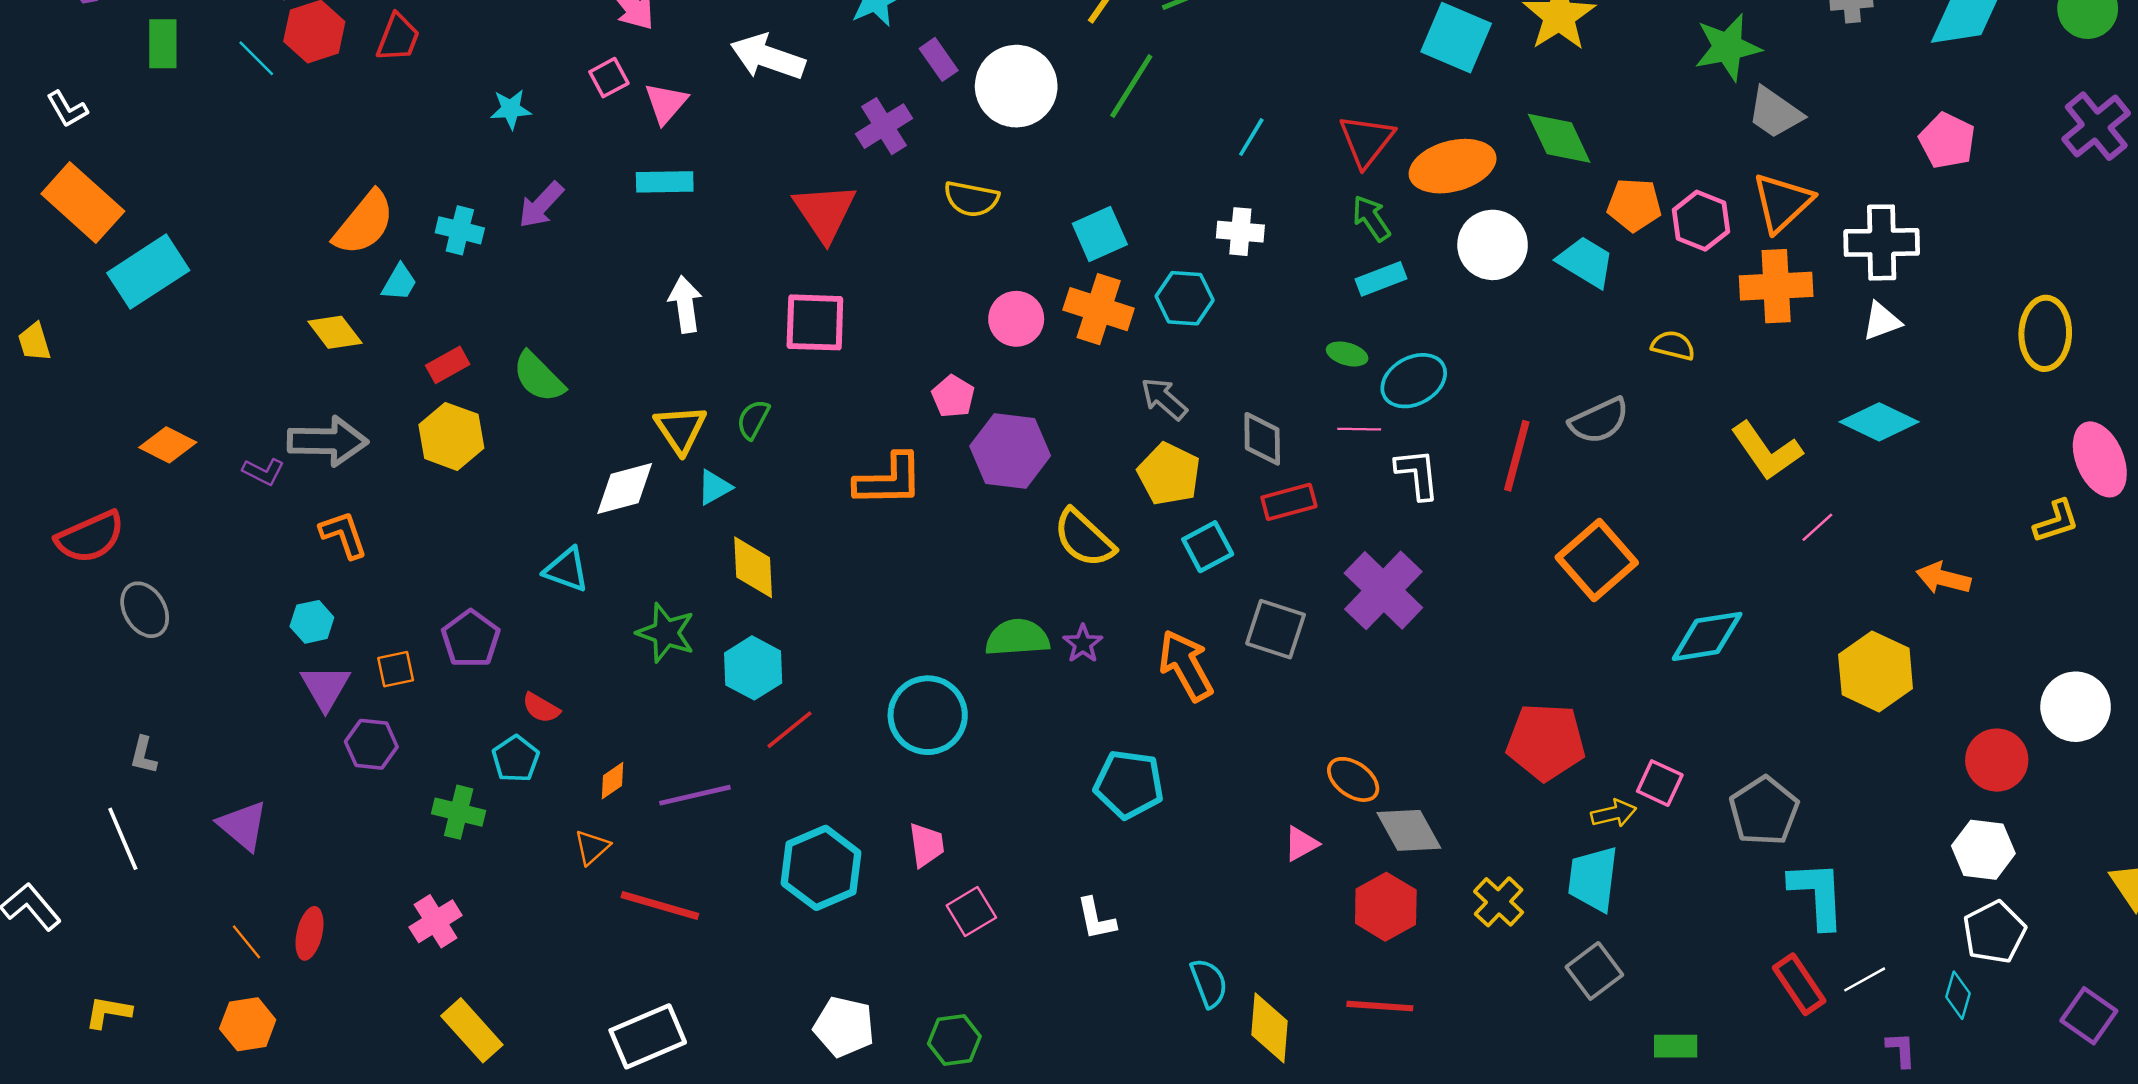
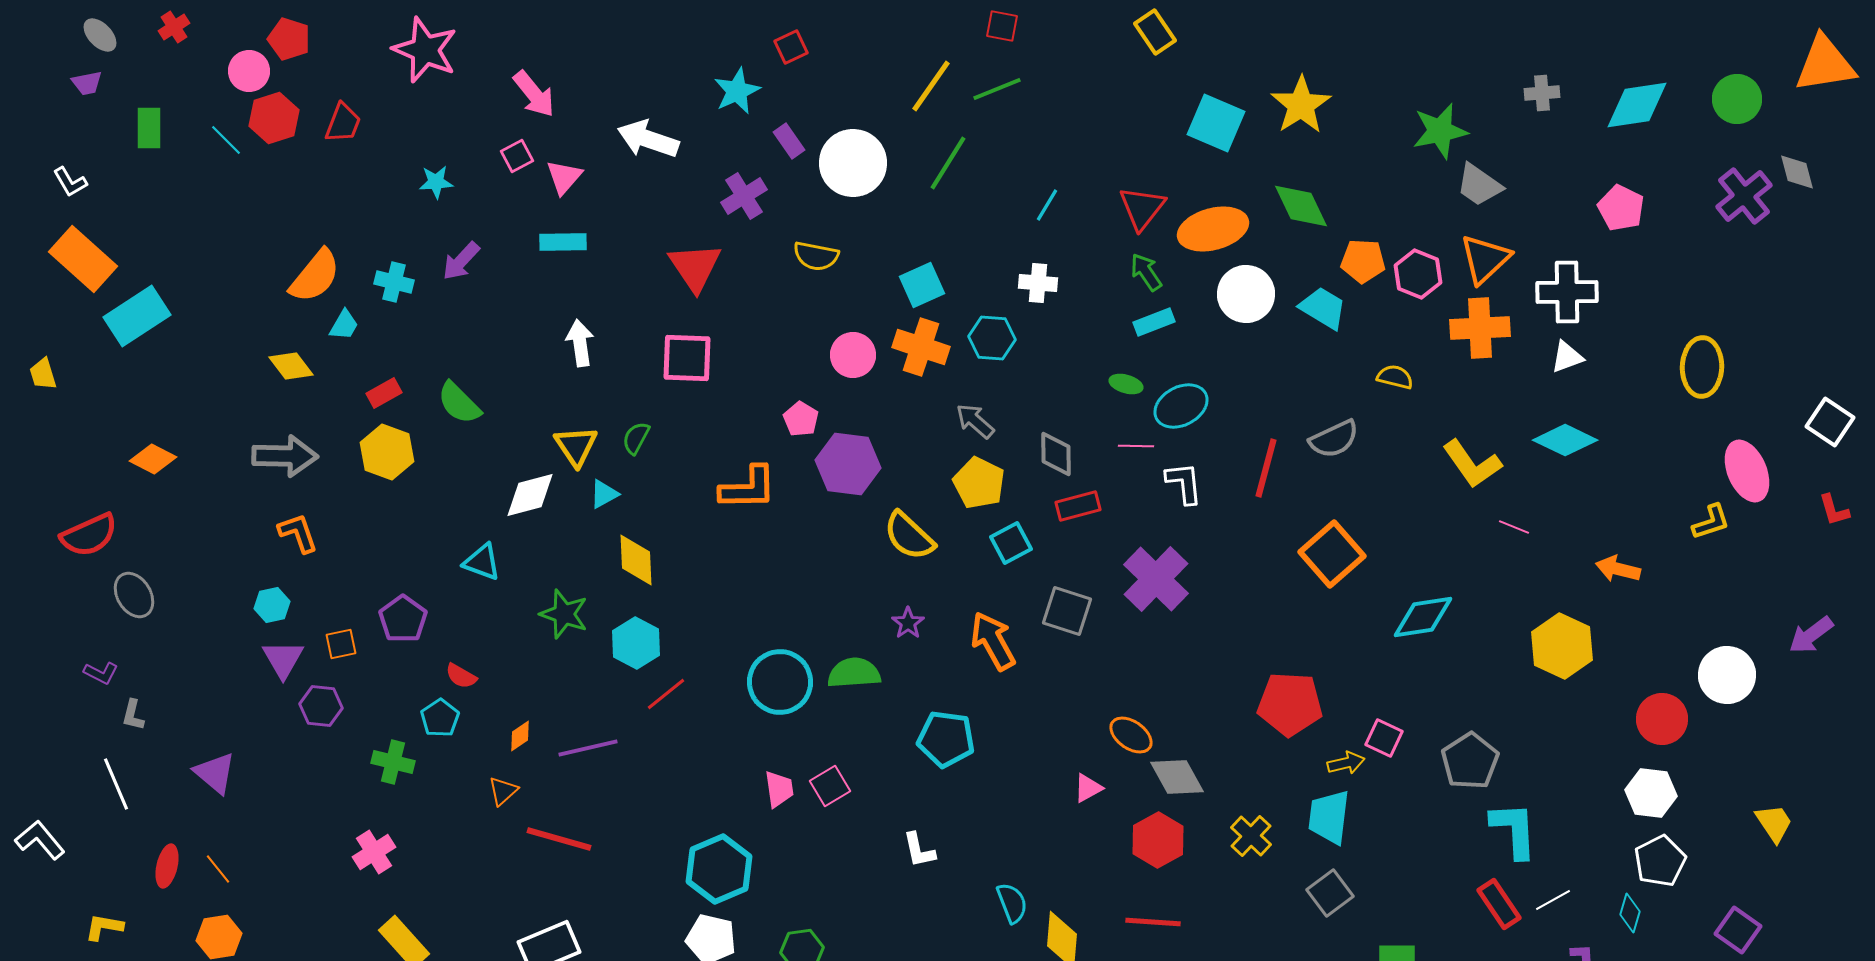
purple L-shape: (263, 472) -> (101, 673), moved
pink line: (1817, 527) -> (1514, 527), turned 64
green semicircle: (1017, 638) -> (854, 673), moved
cyan hexagon: (821, 868) -> (719, 869), moved
pink square: (971, 912) -> (830, 786), moved
red ellipse: (310, 933) -> (167, 866), moved

